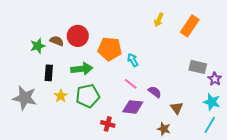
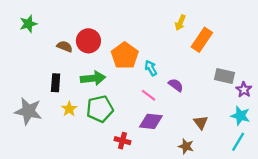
orange rectangle: (190, 26) -> (202, 40), moved
green star: (38, 46) -> (28, 24), moved
orange pentagon: (110, 49) -> (125, 56), turned 30
purple semicircle: (155, 92) -> (176, 85), moved

